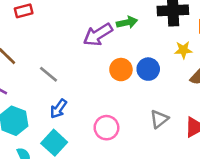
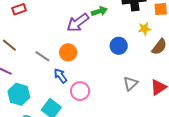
orange circle: (121, 70) -> (68, 52), moved
blue arrow: (59, 109) -> (61, 76), moved, turned 112
pink circle: (107, 128) -> (80, 91), moved

